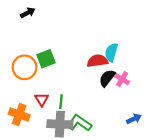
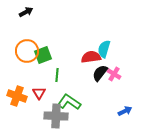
orange circle: (25, 67) -> (27, 51), moved
green line: (61, 102) -> (57, 75), moved
orange cross: (19, 115) -> (17, 96), moved
green L-shape: (79, 123) -> (69, 102), moved

